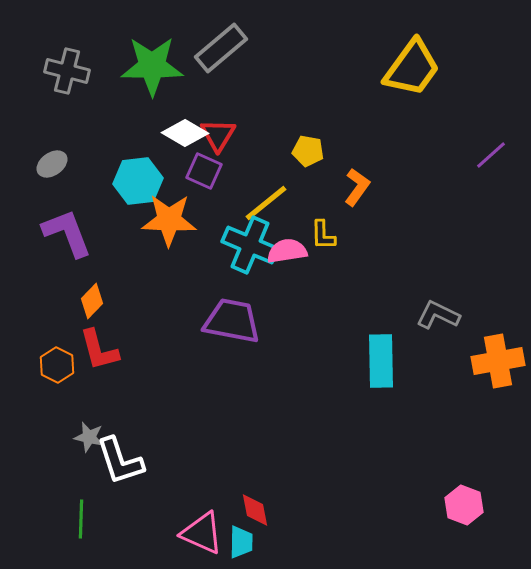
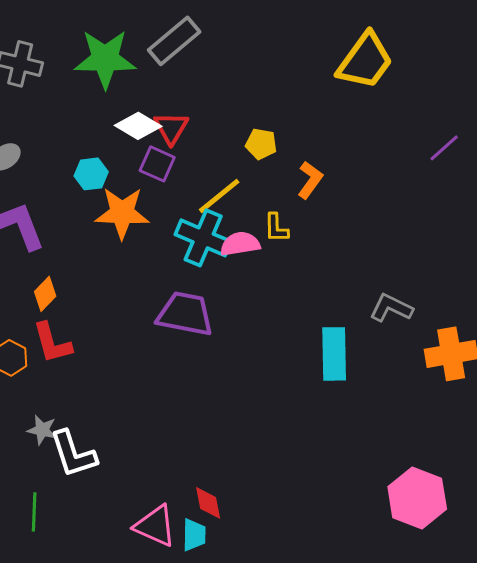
cyan hexagon: (138, 181) -> (91, 174), size x0.7
pink hexagon: (464, 505) -> (417, 498), size x1.5

